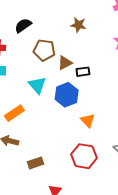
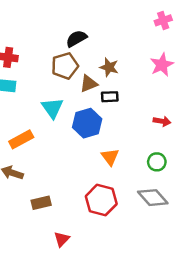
black semicircle: (23, 25) -> (76, 39), moved
brown star: (78, 25) -> (109, 67), moved
brown pentagon: (44, 50) -> (65, 66), turned -30

